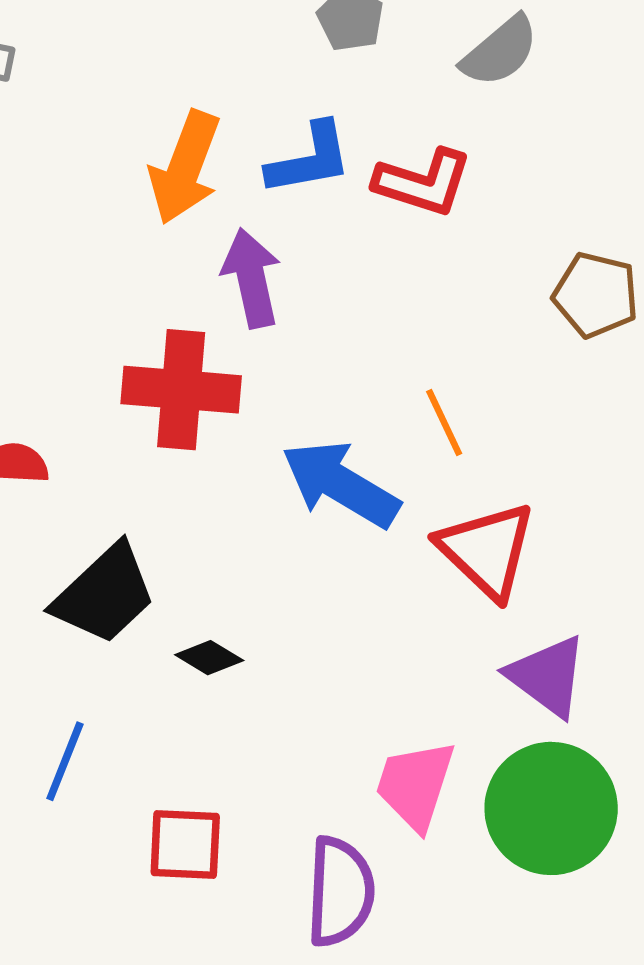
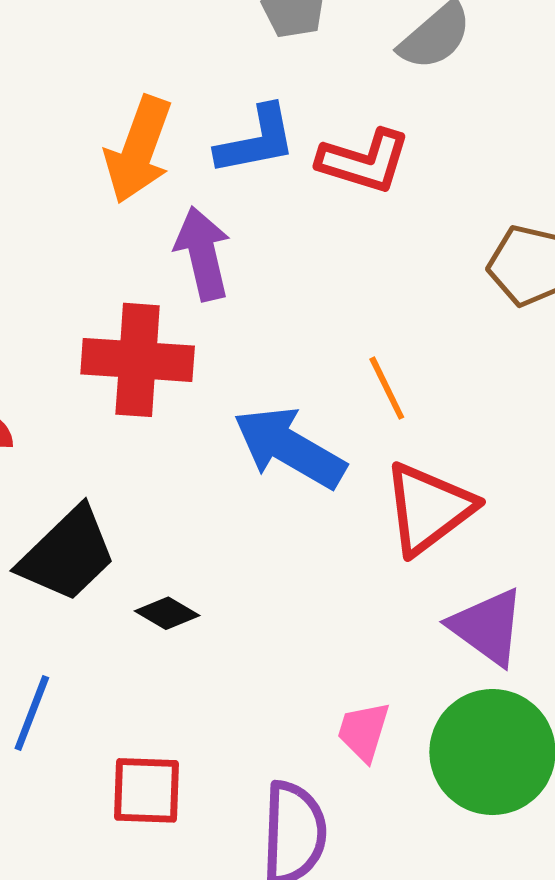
red triangle: (487, 550) -> (429, 508), turned 40
pink trapezoid: (415, 785) -> (364, 731), size x0.7

